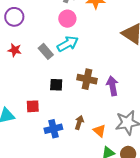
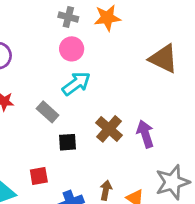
gray rectangle: (46, 51) -> (48, 112), moved
brown cross: (87, 79) -> (109, 129), turned 36

